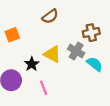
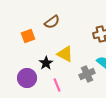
brown semicircle: (50, 16) -> (52, 22), moved
gray cross: (76, 51) -> (87, 74), moved, turned 35

